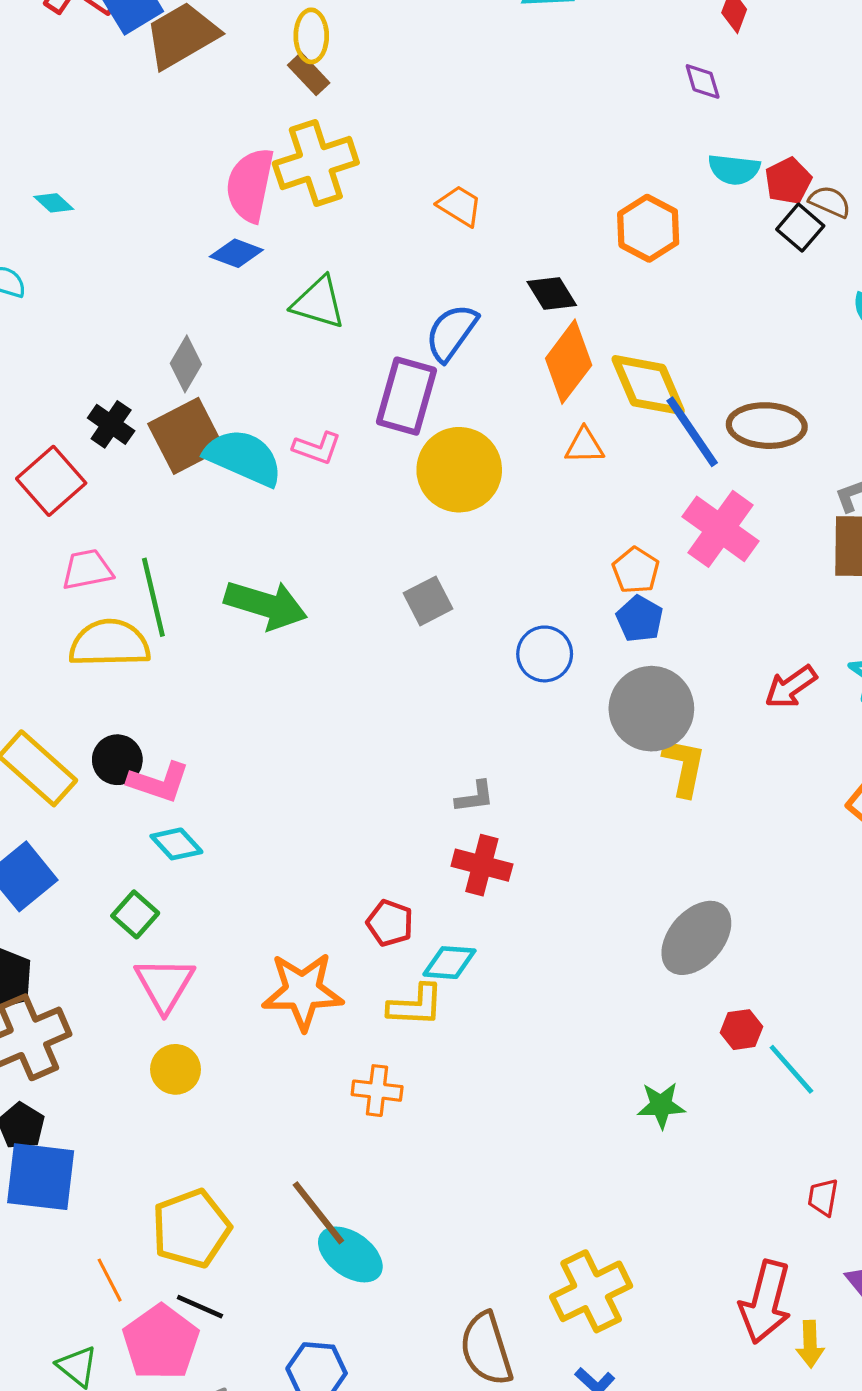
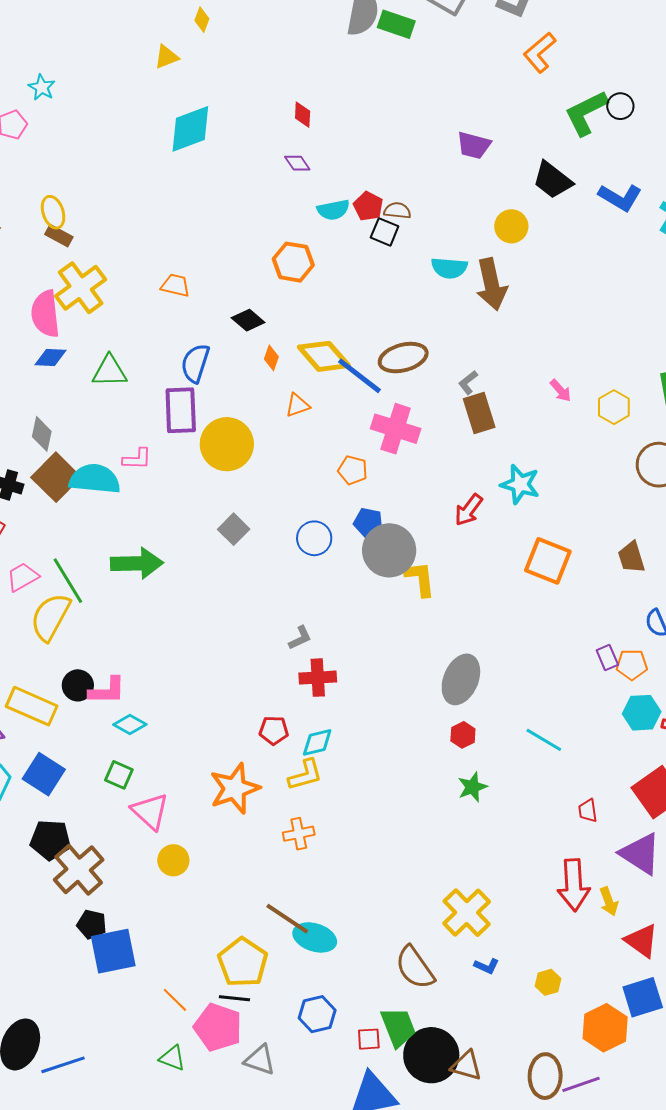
orange diamond: (569, 362) -> (271, 358), size x0.5
blue pentagon: (640, 619) -> (368, 522), moved
yellow semicircle: (110, 643) -> (50, 617), turned -42
red hexagon: (741, 1030) -> (463, 735), moved
yellow pentagon: (191, 1229) -> (243, 962), moved

